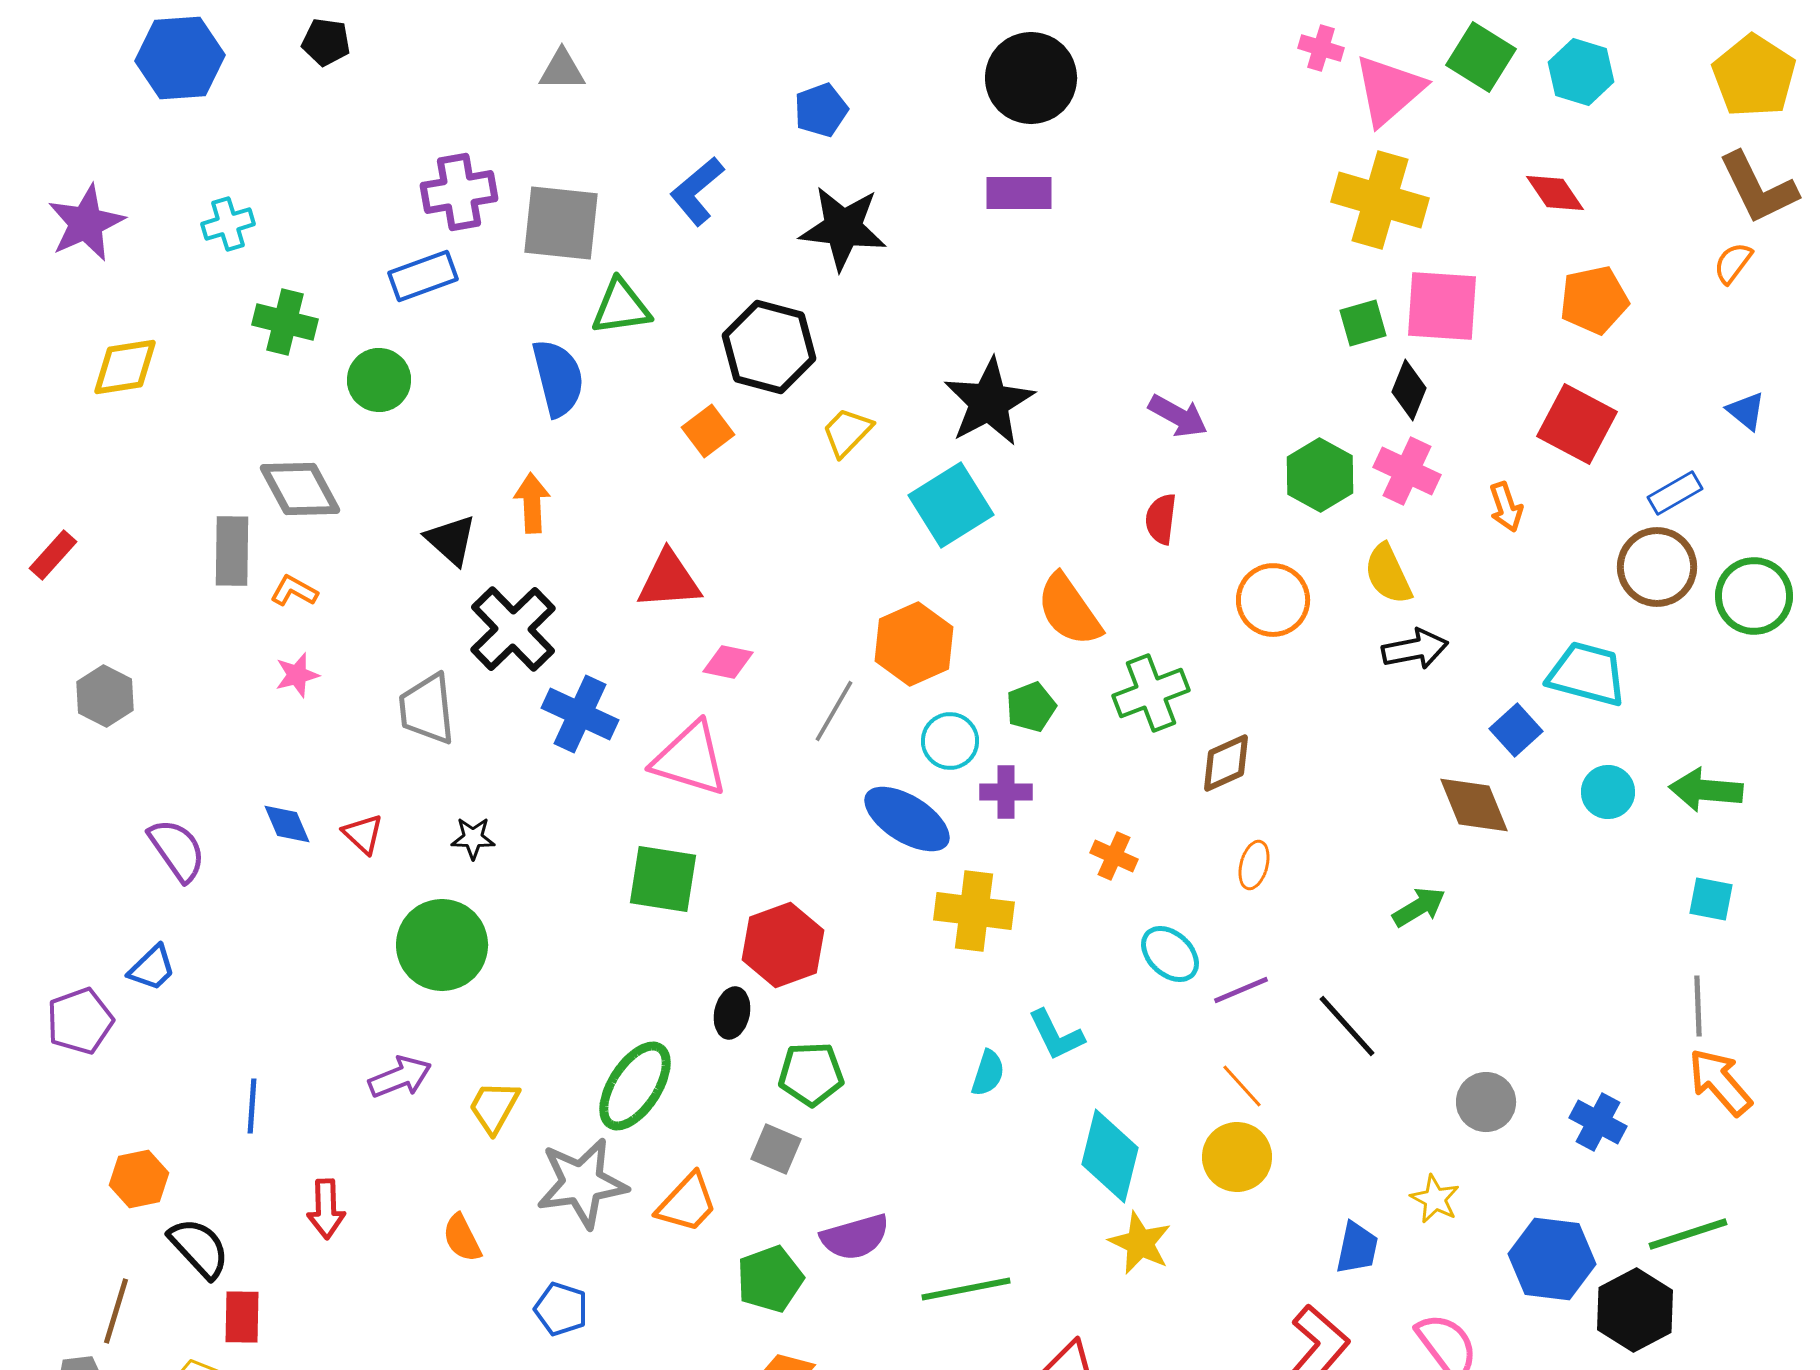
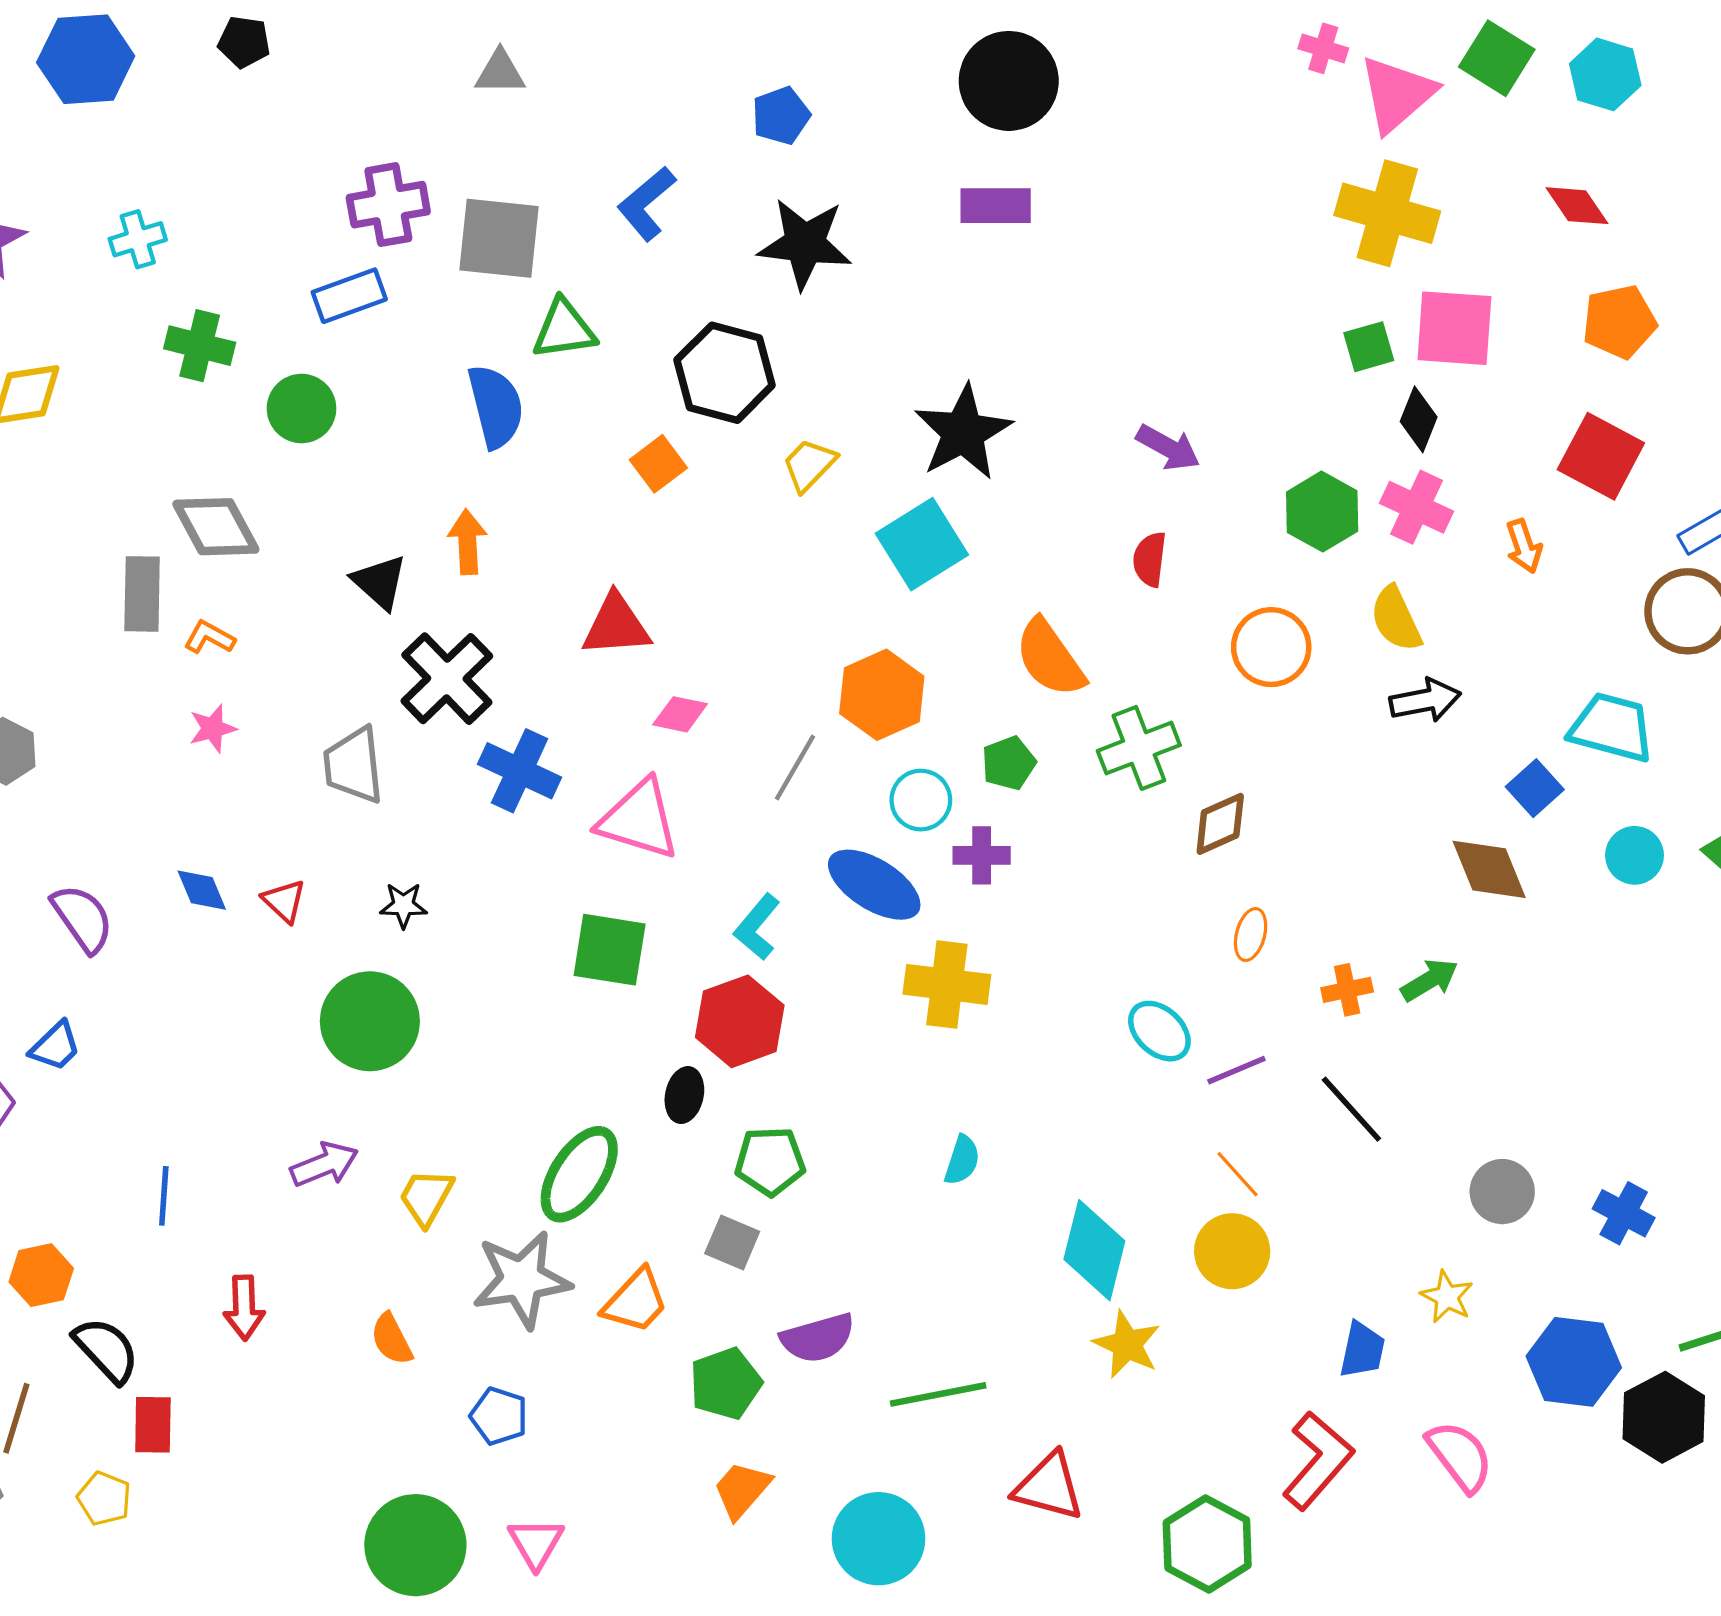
orange cross: (1114, 856) -> (1347, 990), moved, turned -36
cyan L-shape: (1056, 1035) -> (757, 927), moved, turned 66

